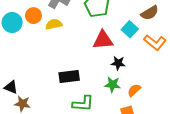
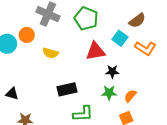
yellow semicircle: (54, 24) -> (50, 53), moved, turned -147
black triangle: (11, 87) -> (12, 94), moved

